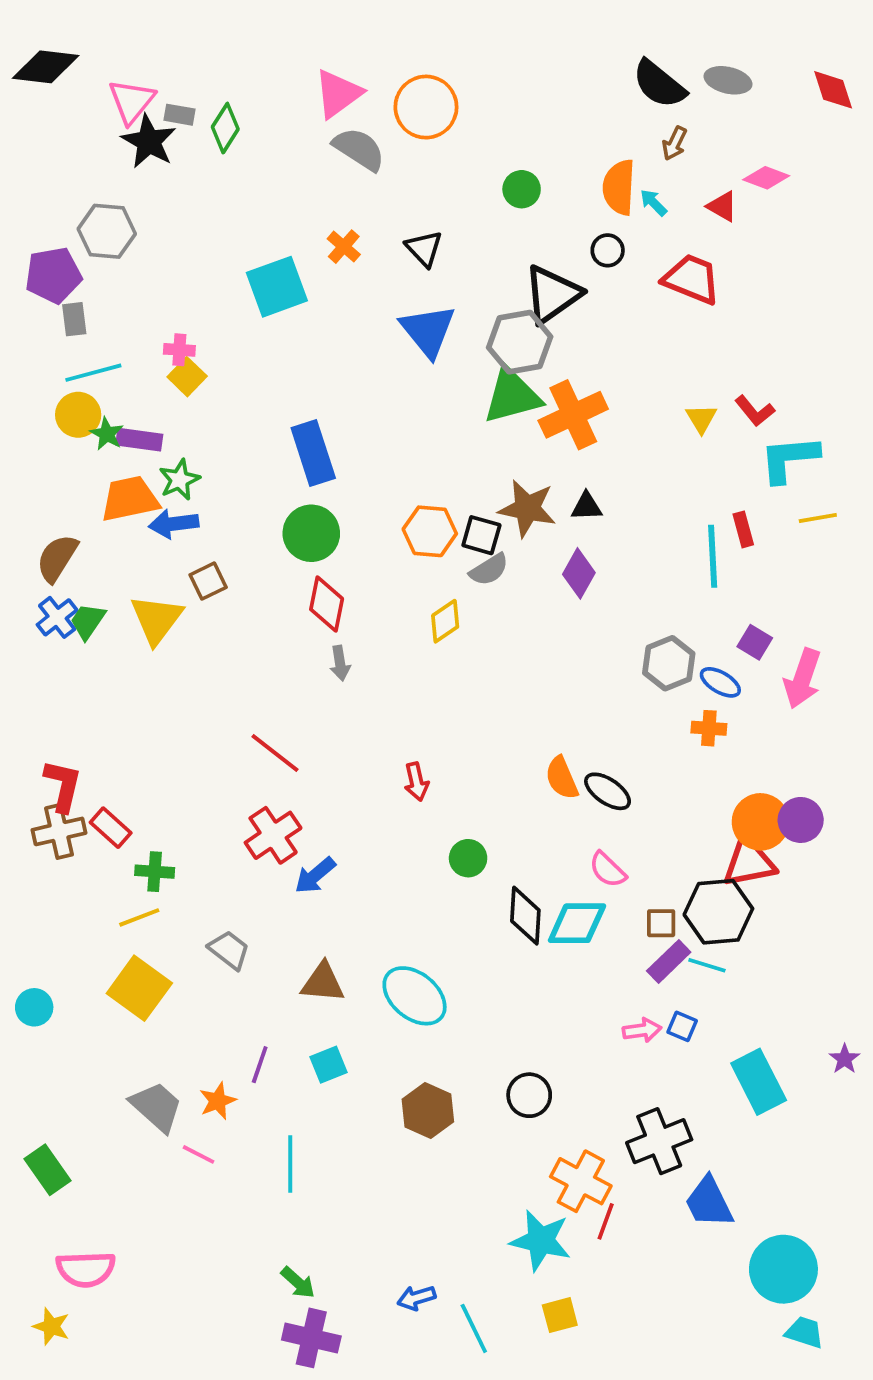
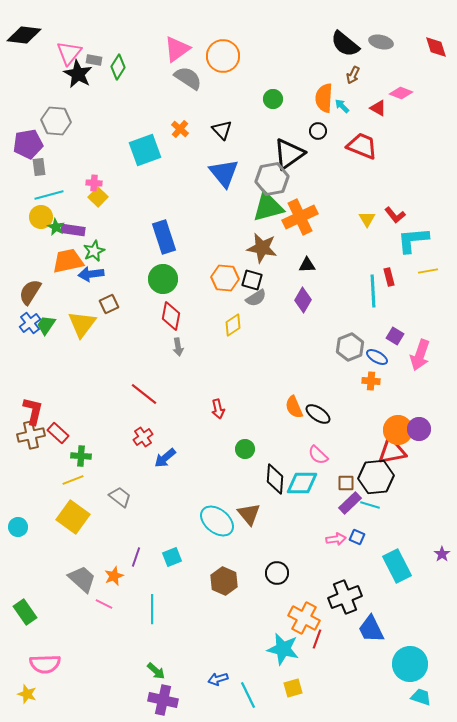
brown star: (527, 508) -> (262, 248), moved
red cross: (273, 835) -> (143, 437), size x0.7
brown triangle: (323, 982) -> (249, 514), moved, turned 45

